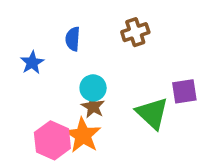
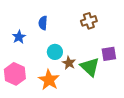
brown cross: (135, 32) -> (89, 21), moved
brown star: (93, 107) -> (69, 63), moved
pink hexagon: (52, 140) -> (15, 74), moved

